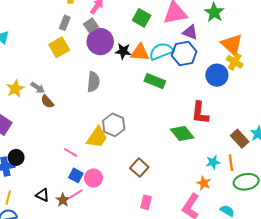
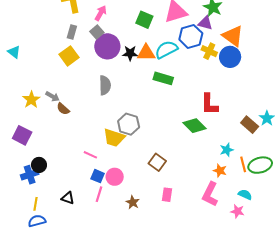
purple triangle: (190, 32) -> (205, 23), moved
blue hexagon: (184, 54) -> (191, 36), moved
yellow cross: (235, 62) -> (209, 51), moved
blue circle: (217, 75) -> (230, 57), moved
yellow trapezoid: (97, 137) -> (114, 138), turned 80
orange line: (231, 163) -> (243, 164), moved
pink line: (75, 194) -> (99, 194), turned -35
brown star: (63, 200) -> (133, 202), moved

